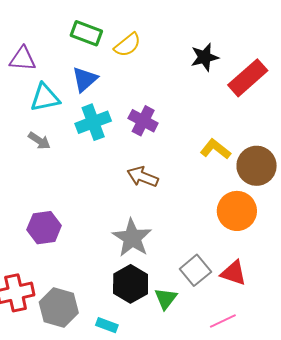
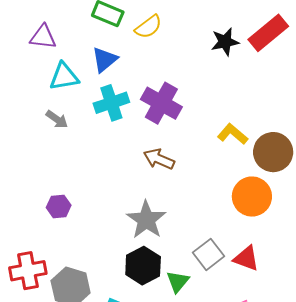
red rectangle: (248, 78) -> (268, 33), moved
purple cross: (143, 121) -> (161, 103), size x1.4
purple hexagon: (44, 228) -> (59, 206), size x0.7

